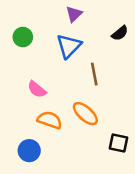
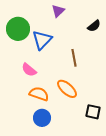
green circle: (23, 37) -> (18, 29), size x1.5
blue triangle: (69, 46) -> (42, 40), moved
blue circle: (29, 151) -> (42, 118), moved

